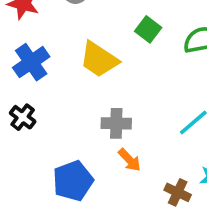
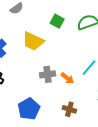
orange arrow: (130, 160) -> (67, 78), moved
brown cross: (178, 192) -> (69, 109), moved

